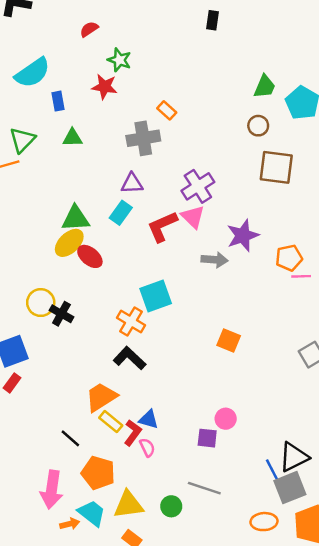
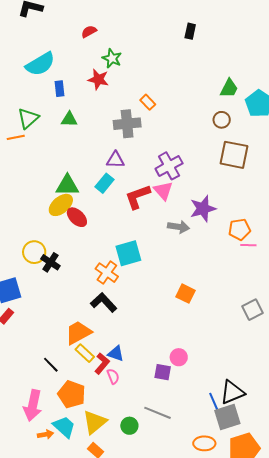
yellow triangle: (128, 505) -> (95, 422), turned -36

